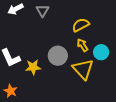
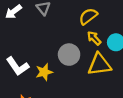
yellow triangle: (83, 69) -> (99, 64), turned -45

